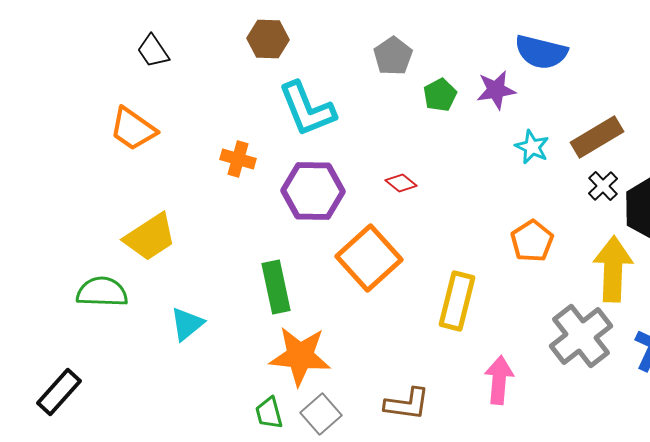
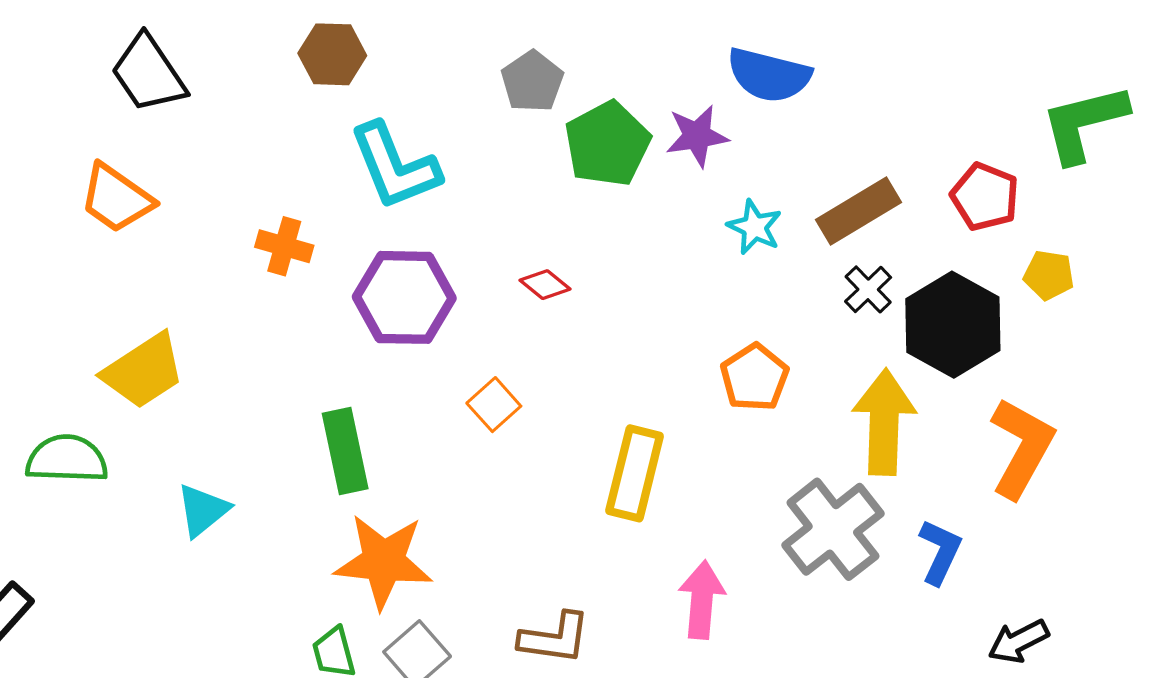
black trapezoid: (153, 51) -> (148, 74), size x1.5
green pentagon: (440, 95) -> (607, 144), size x1.6
orange square: (369, 258) -> (494, 405), size x0.5

